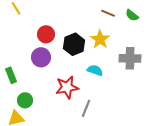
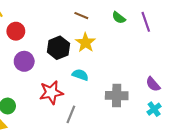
brown line: (108, 13) -> (81, 16), moved
red circle: (46, 34) -> (16, 31), moved
gray cross: (130, 58) -> (117, 96), moved

